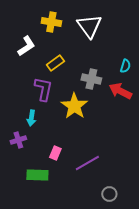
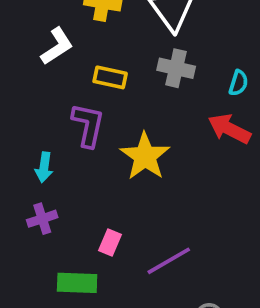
yellow rectangle: (55, 63) -> (110, 77), turned 48
gray cross: (91, 79) -> (176, 68), moved
cyan arrow: (31, 118) -> (44, 167), moved

